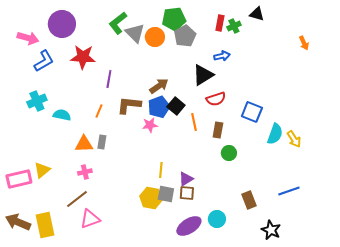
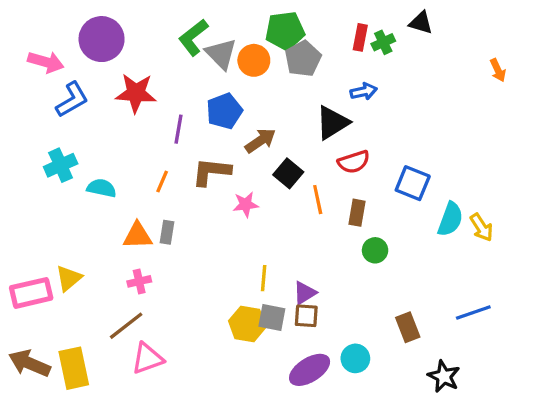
blue pentagon: (159, 107) -> (224, 111), moved

